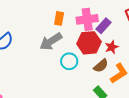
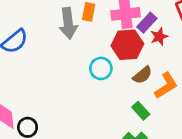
gray arrow: (51, 42) -> (68, 23), moved, turned -65
red star: (112, 47) -> (159, 37), moved

